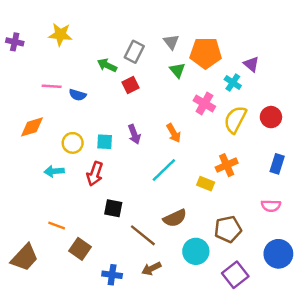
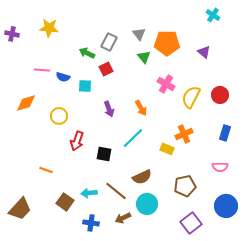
cyan cross: (233, 83) -> (213, 15), moved
cyan square: (105, 142) -> (85, 86), moved
cyan arrow: (54, 171) -> (89, 193), moved
black square: (113, 208) -> (104, 154), moved
orange line: (57, 225) -> (46, 170), moved
cyan circle: (196, 251) -> (147, 204), moved

